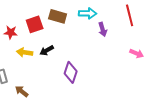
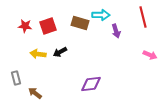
brown rectangle: (58, 16) -> (80, 23), moved
red star: (11, 32) -> (25, 26), moved
purple diamond: (71, 72) -> (91, 84), moved, turned 65

